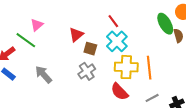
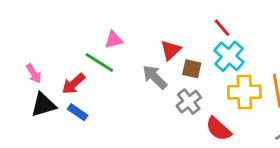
pink triangle: (37, 25) -> (114, 40), turned 32
gray arrow: (43, 74) -> (155, 77), moved
red semicircle: (119, 92) -> (218, 129), moved

